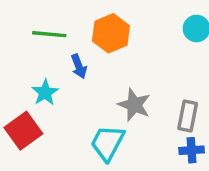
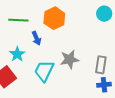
gray star: (134, 105) -> (70, 59), turned -30
cyan trapezoid: (107, 143) -> (44, 71), moved

